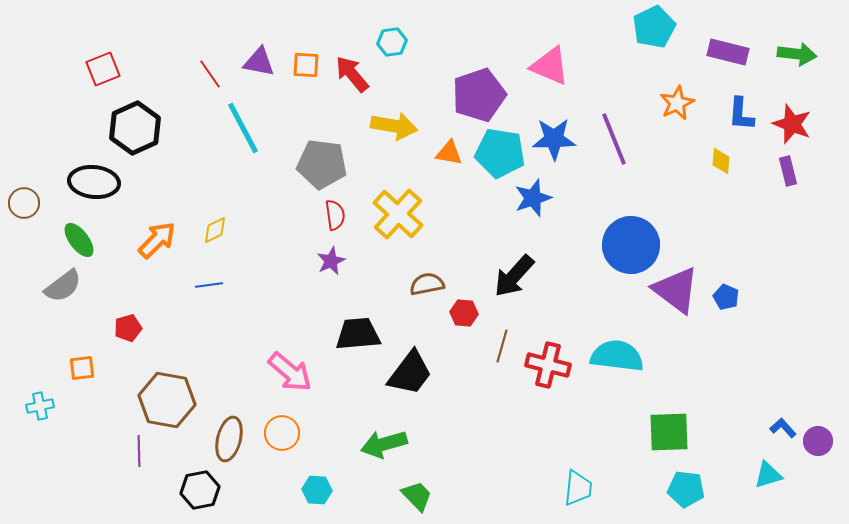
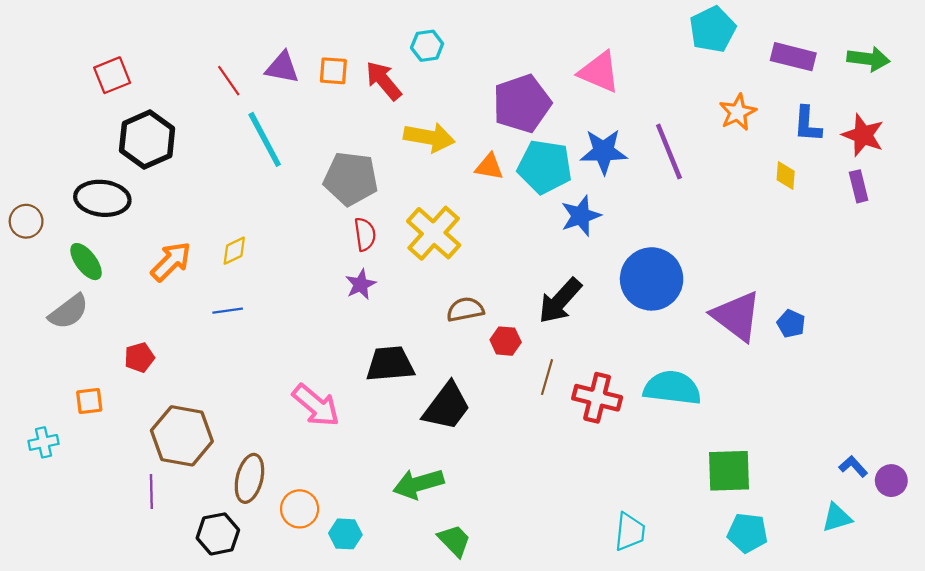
blue circle: (631, 245) -> (652, 279), moved
orange circle: (282, 433) -> (300, 509), moved

